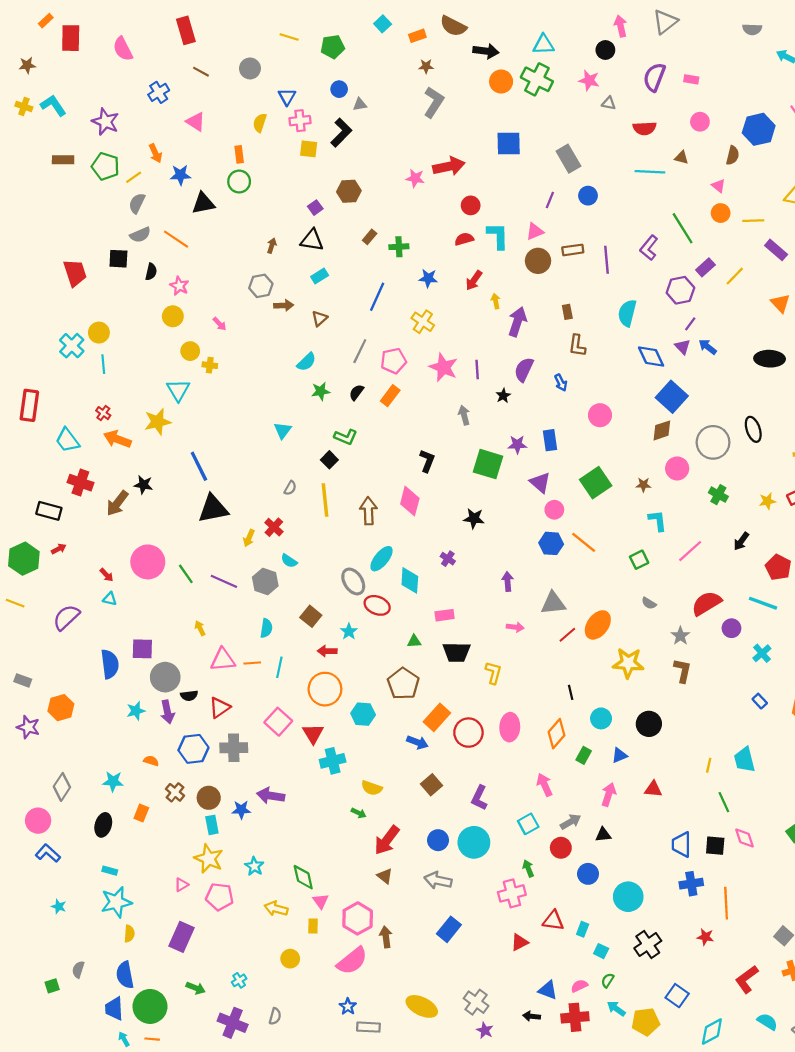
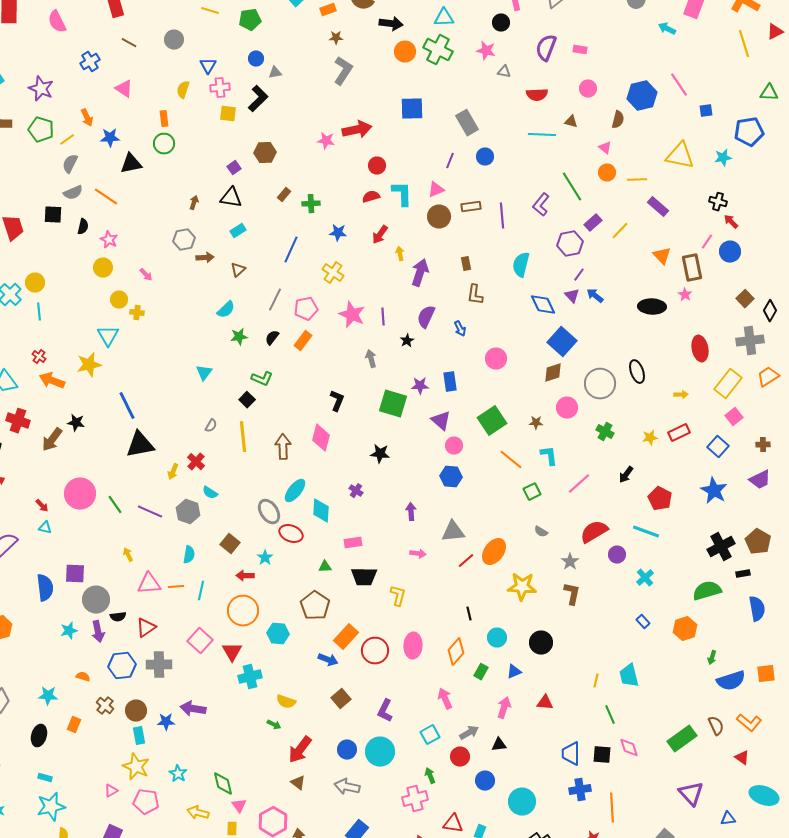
orange line: (584, 542) -> (511, 460), moved

